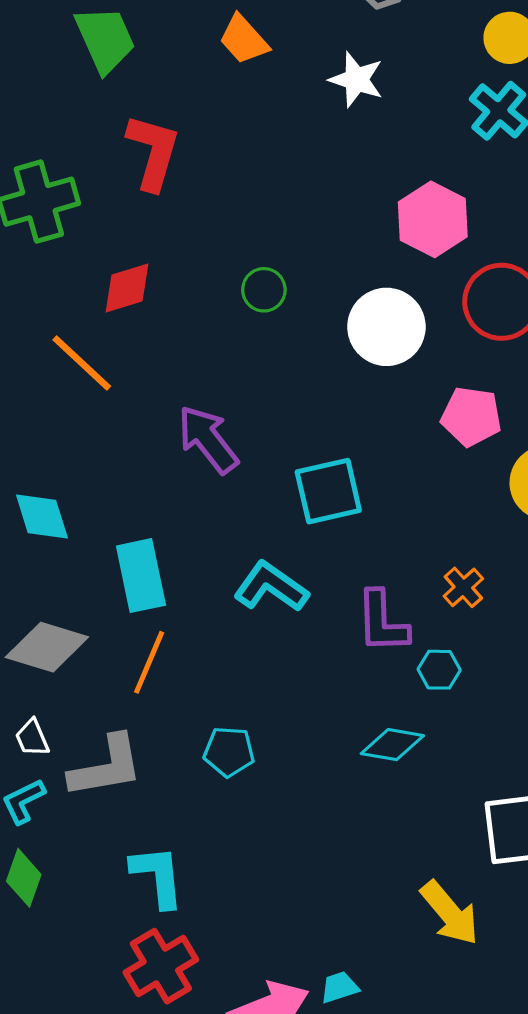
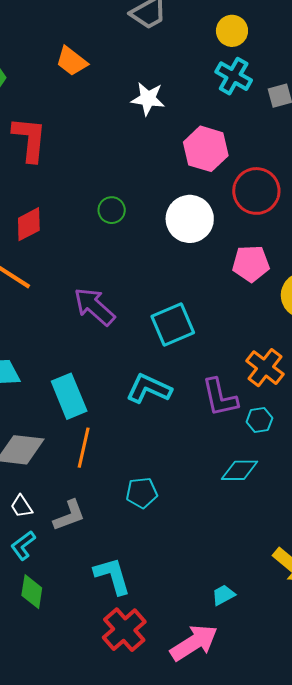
white star: (356, 80) -> (148, 99), moved
orange cross: (463, 587) -> (265, 368), size x1.5
gray L-shape: (106, 767) -> (69, 515), size x0.7
cyan trapezoid: (339, 987) -> (223, 595), moved

